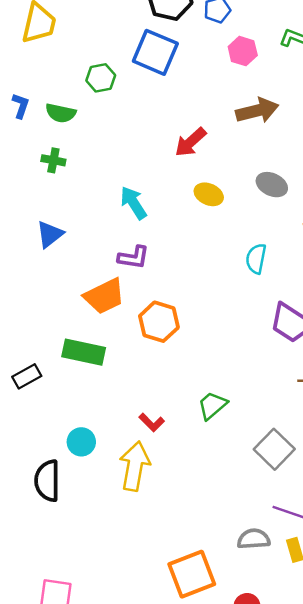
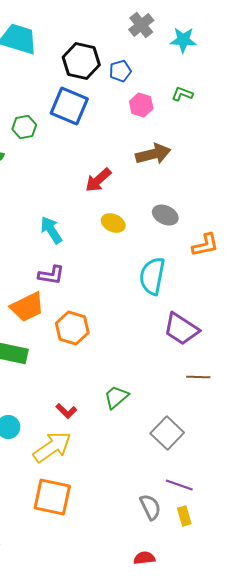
cyan semicircle: (256, 259) -> (152, 276), size x1.5
yellow arrow: (135, 466) -> (52, 447), turned 45
gray semicircle: (254, 539) -> (150, 507), turned 68
orange square: (192, 574) -> (52, 497), moved, turned 33

